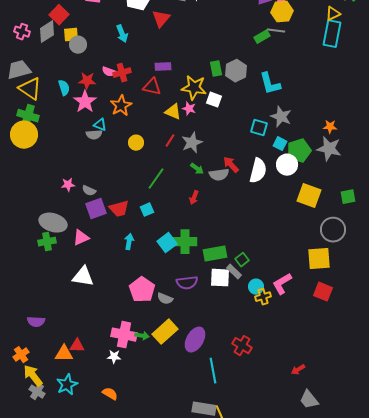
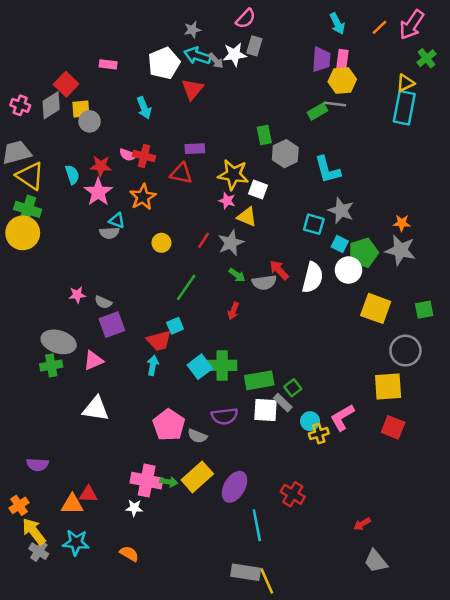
green rectangle: (216, 69) -> (264, 135), moved
red cross: (122, 73) -> (144, 156), turned 30
yellow triangle: (173, 112) -> (247, 217), moved
red trapezoid: (119, 209) -> (159, 341), moved
cyan star: (67, 385) -> (76, 543), turned 30

